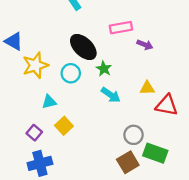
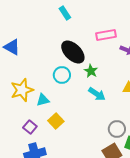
yellow star: (35, 65) -> (22, 90), moved

